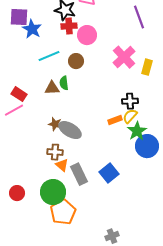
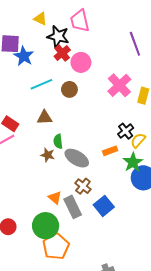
red cross: (69, 26) -> (62, 53), turned -35
green semicircle: (64, 83) -> (58, 141), moved
black cross: (130, 101) -> (126, 131), turned -35
yellow semicircle: (130, 116) -> (138, 140), moved
gray ellipse: (70, 130) -> (77, 158), moved
brown cross: (55, 152) -> (83, 186), moved, turned 35

